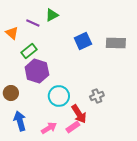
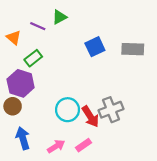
purple hexagon: (37, 71) -> (21, 83), moved
gray cross: (97, 96) -> (111, 110), size x1.5
red arrow: (79, 114) -> (90, 117), moved

